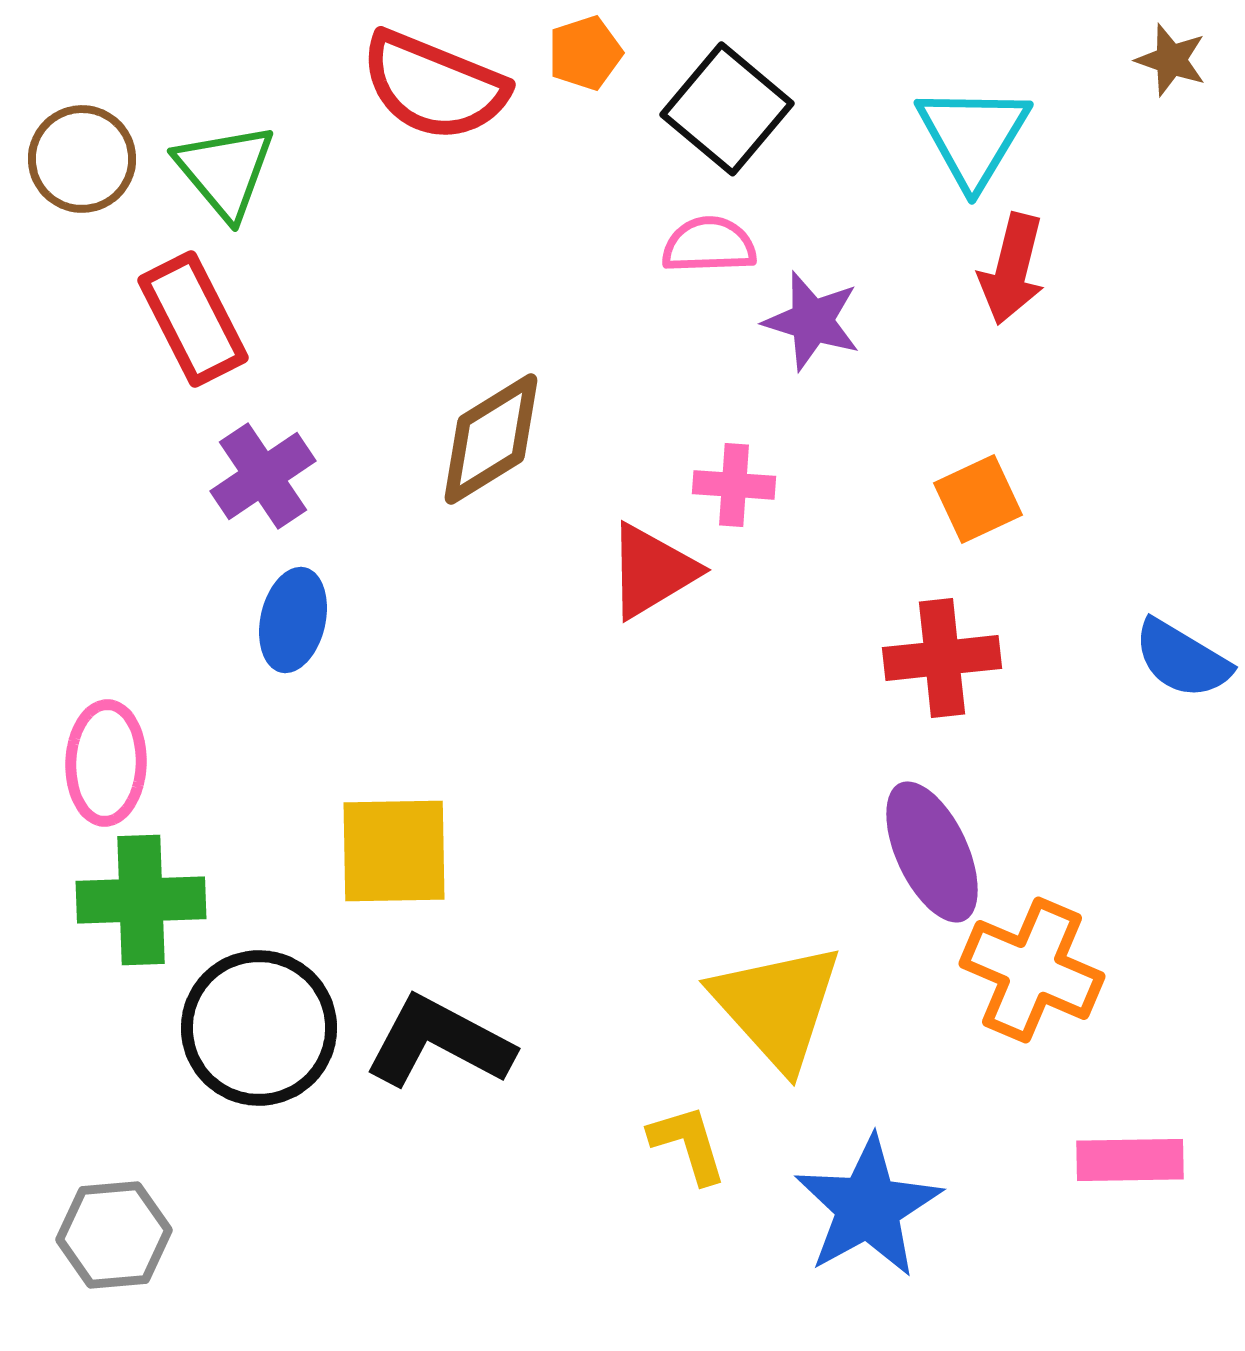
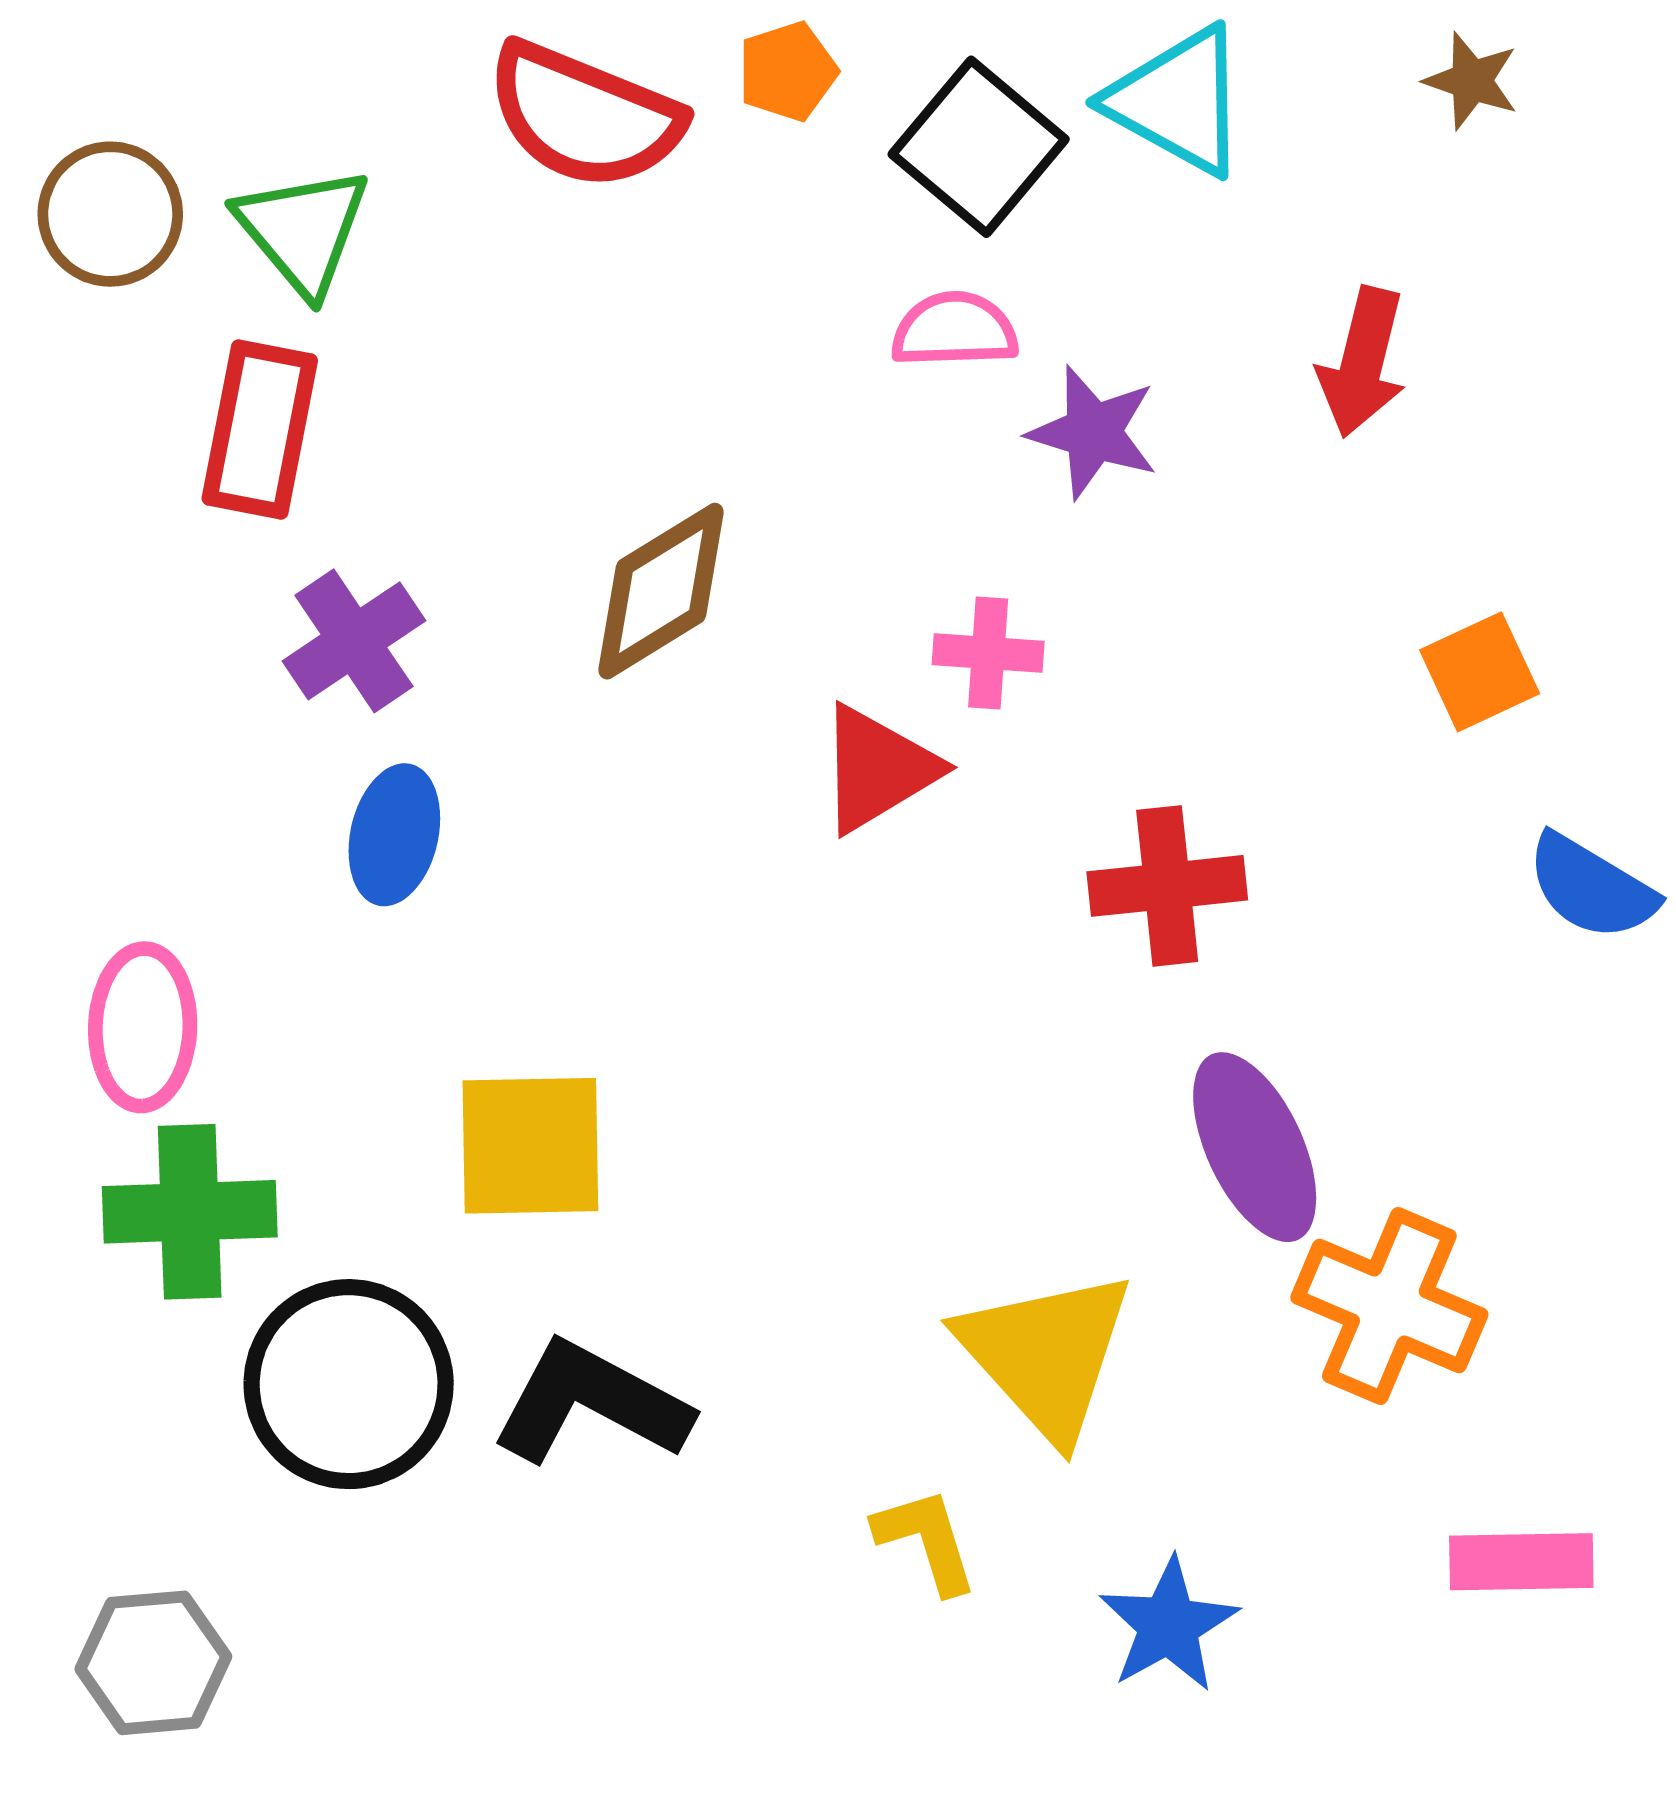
brown star: (1171, 60) -> (1471, 81), moved
cyan triangle: (973, 136) -> (1178, 101), moved, turned -32
red rectangle: (193, 319) -> (260, 429), turned 38
orange square: (978, 499) -> (1480, 672), moved
red cross: (942, 658) -> (1167, 886), moved
blue star: (868, 1207) -> (1169, 1625), size x0.7

